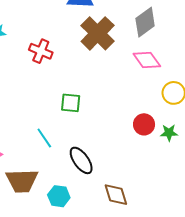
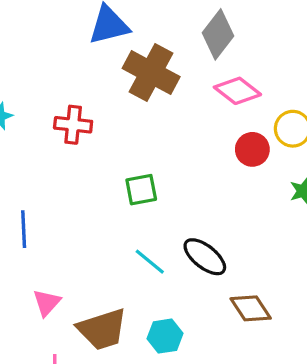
red circle: (144, 124) -> (252, 149), moved
cyan line: (44, 138) -> (150, 262), moved
black ellipse: (81, 160) -> (205, 257), moved

